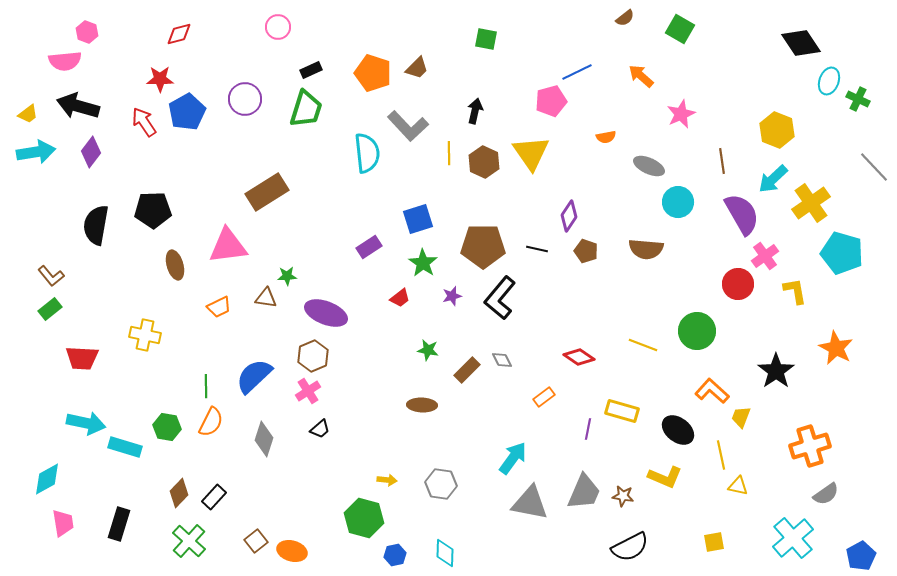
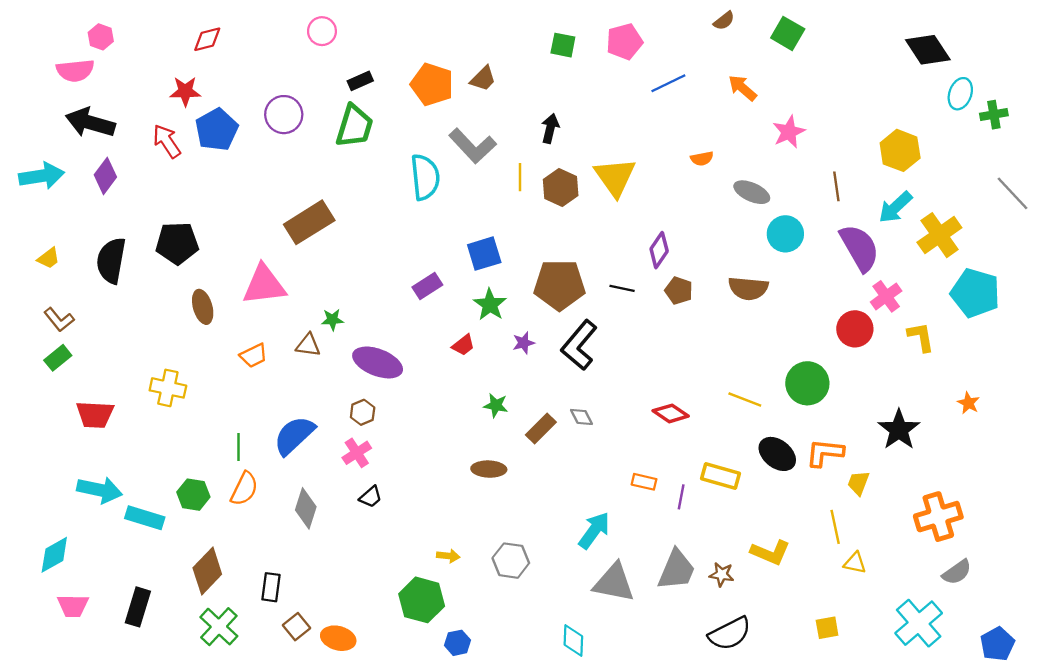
green cross: (858, 99) -> (994, 115), turned -35
pink pentagon: (551, 101) -> (624, 42), moved
yellow trapezoid: (28, 114) -> (49, 258), moved
orange star: (836, 348) -> (968, 403), size x0.6
brown hexagon: (313, 356) -> (363, 412), size x0.7
orange L-shape: (712, 391) -> (825, 453), turned -36
orange rectangle: (544, 397) -> (644, 482), moved, turned 50
black ellipse: (678, 430) -> (777, 454), moved
brown diamond: (179, 493) -> (207, 571), size x1.4
black rectangle: (214, 497) -> (271, 587), moved, turned -35
pink trapezoid: (63, 523) -> (73, 606), turned 100
cyan diamond: (445, 553) -> (573, 641), moved

